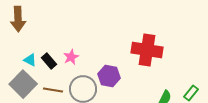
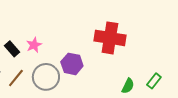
brown line: (53, 90) -> (16, 78), turned -60

